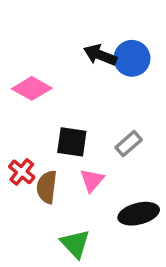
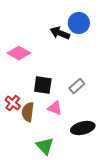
blue circle: (132, 58) -> (79, 23), moved
pink triangle: (92, 180) -> (55, 108), turned -49

